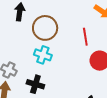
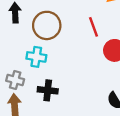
cyan cross: (43, 55) -> (36, 57), moved

